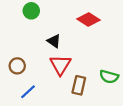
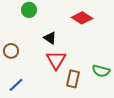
brown circle: (17, 66) -> (11, 51), moved
blue line: (28, 92) -> (16, 85), moved

